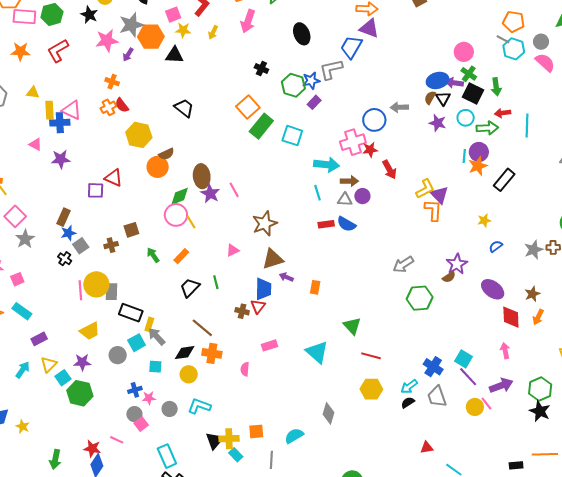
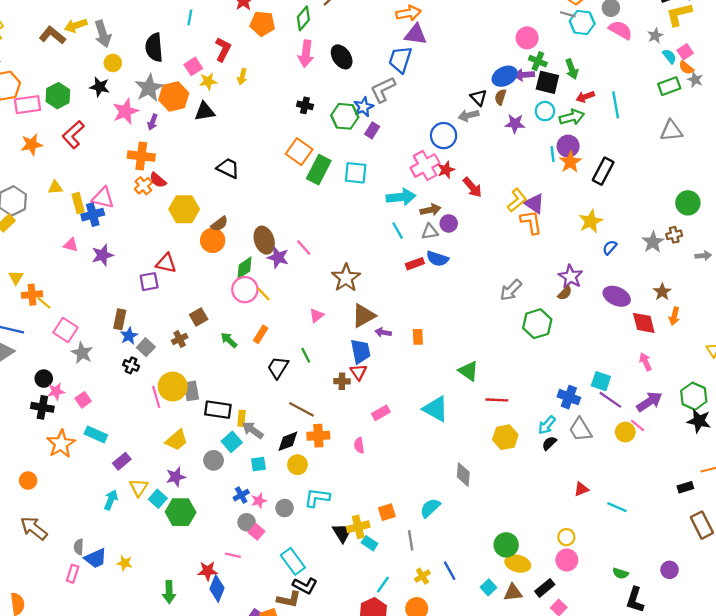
pink arrow: (248, 21) -> (306, 54), moved
orange cross: (112, 82) -> (141, 156), size x1.6
black triangle: (443, 98) -> (479, 98), moved
yellow star: (484, 220) -> (591, 221), size x1.5

